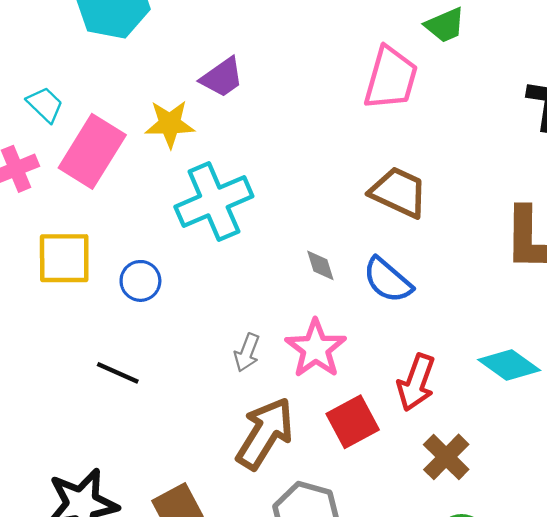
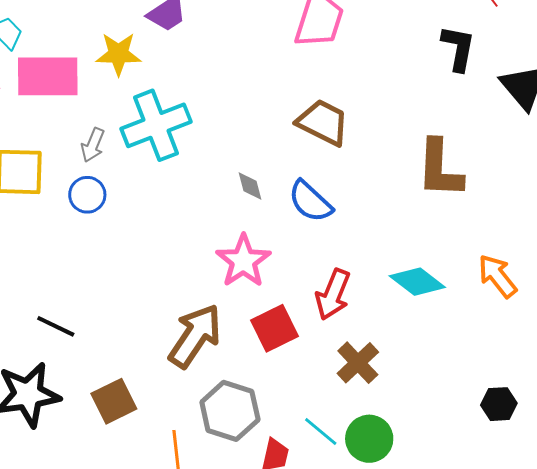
pink rectangle: (92, 151) -> (48, 76), turned 56
gray arrow: (247, 353) -> (93, 145), moved
black line: (118, 373) -> (56, 326), moved

